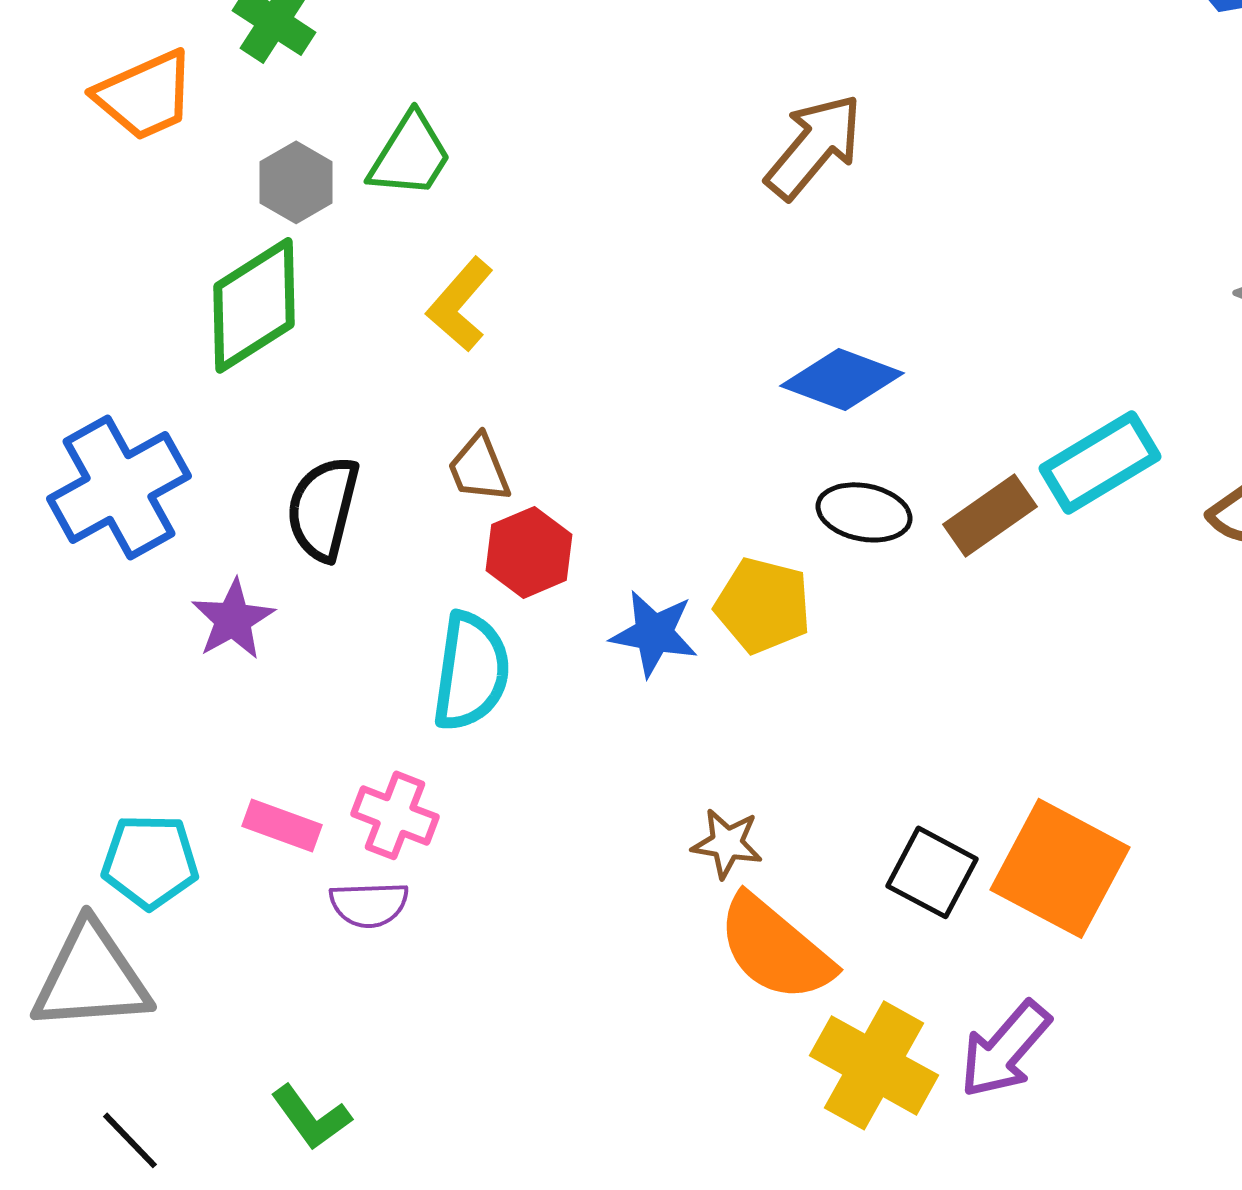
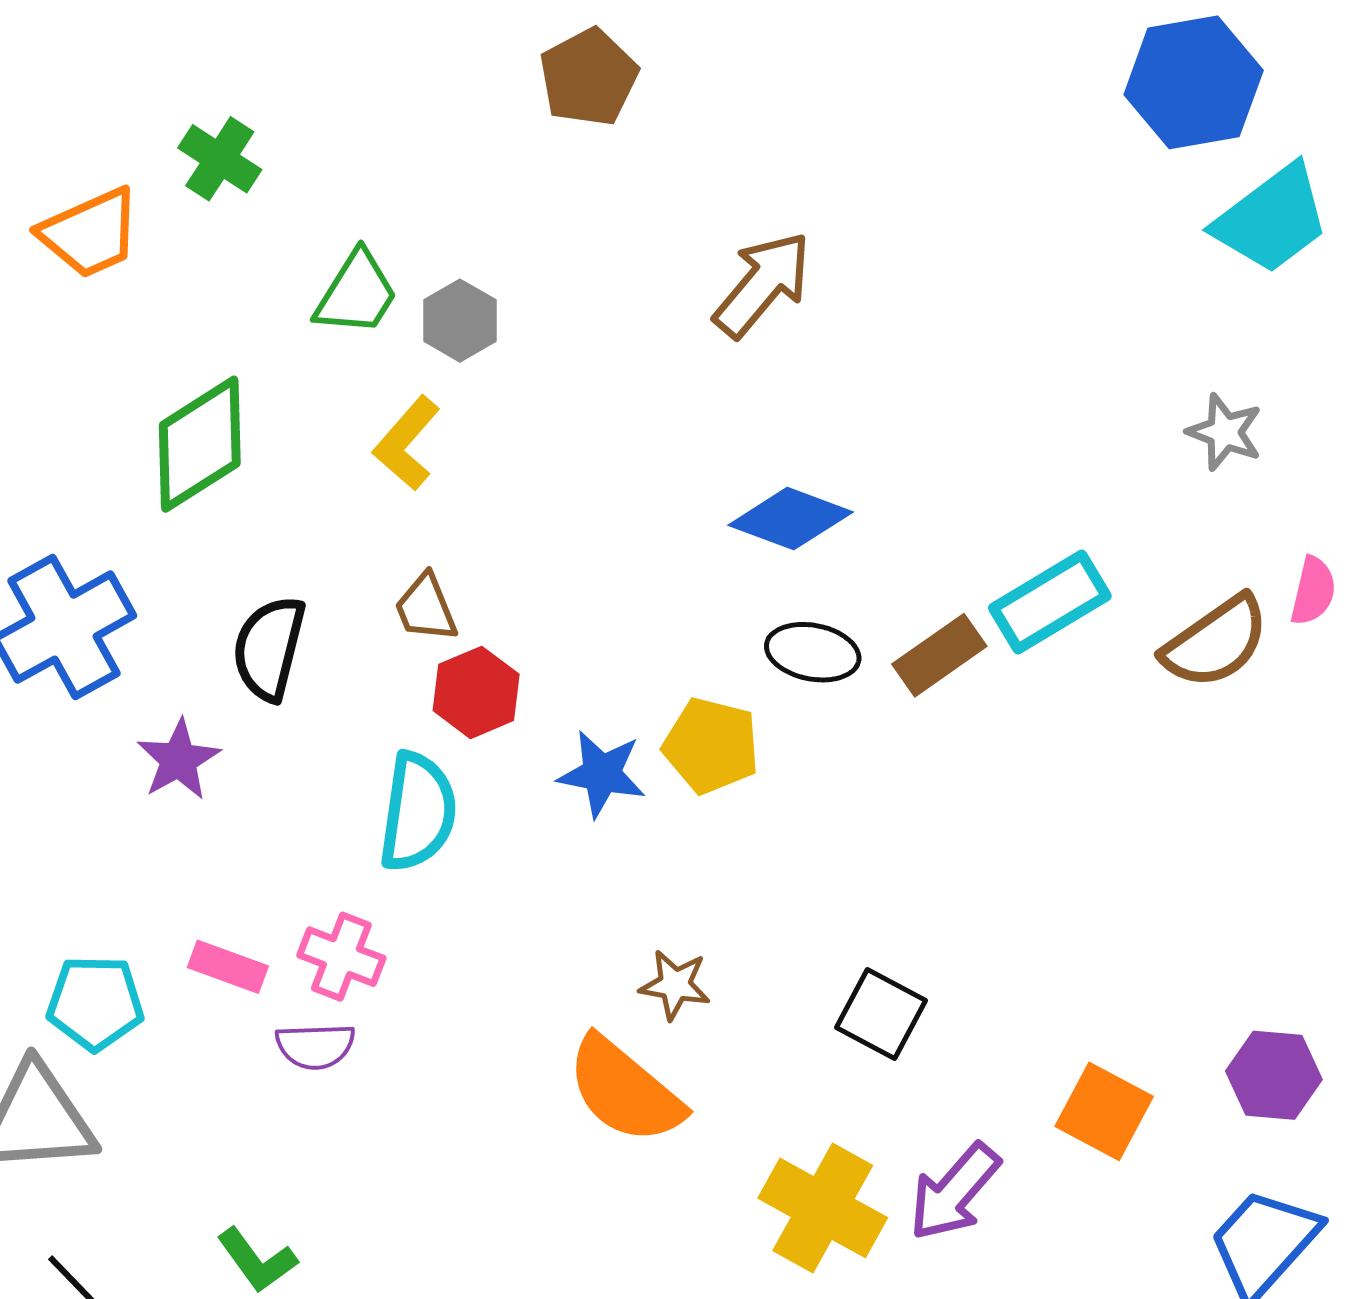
gray hexagon: (296, 182) -> (460, 321), moved
orange square: (1060, 868) -> (1104, 1111), moved, size x0.7
orange semicircle: (775, 948) -> (625, 1090), moved

